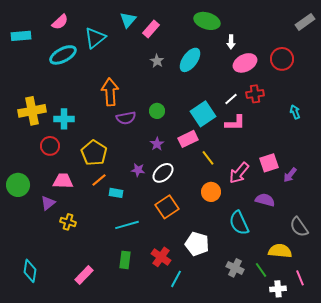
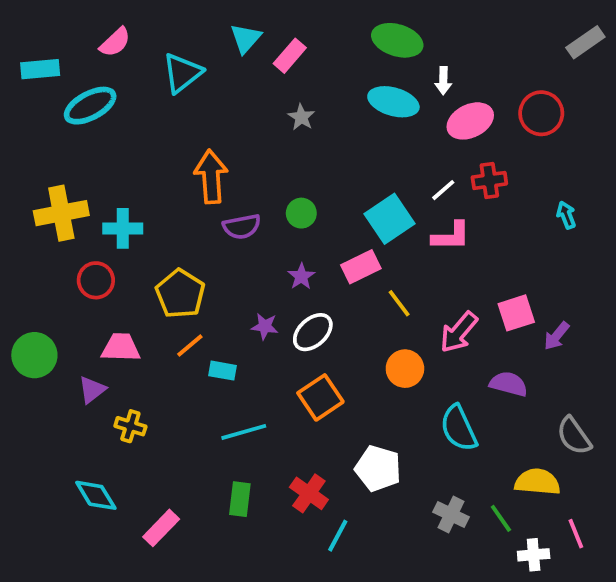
cyan ellipse: (63, 55) -> (90, 106), moved
cyan ellipse: (190, 60) -> (393, 102), moved, turned 70
cyan diamond: (30, 271) -> (96, 495), moved, turned -40

